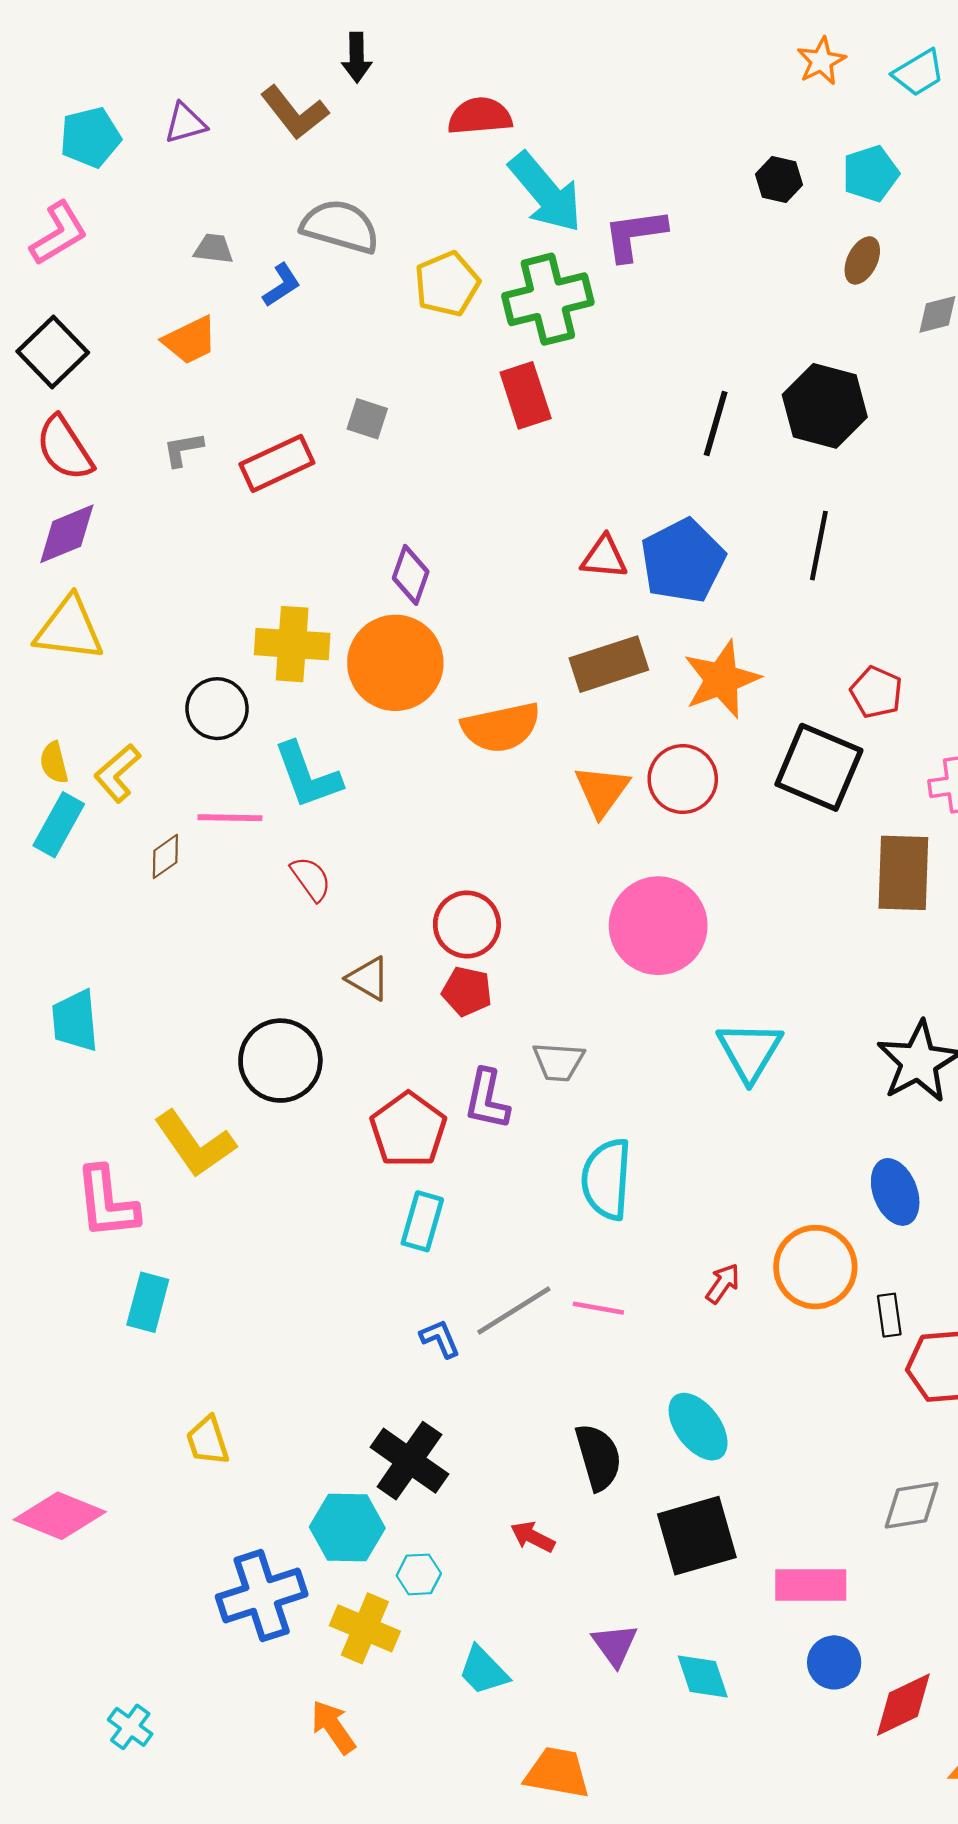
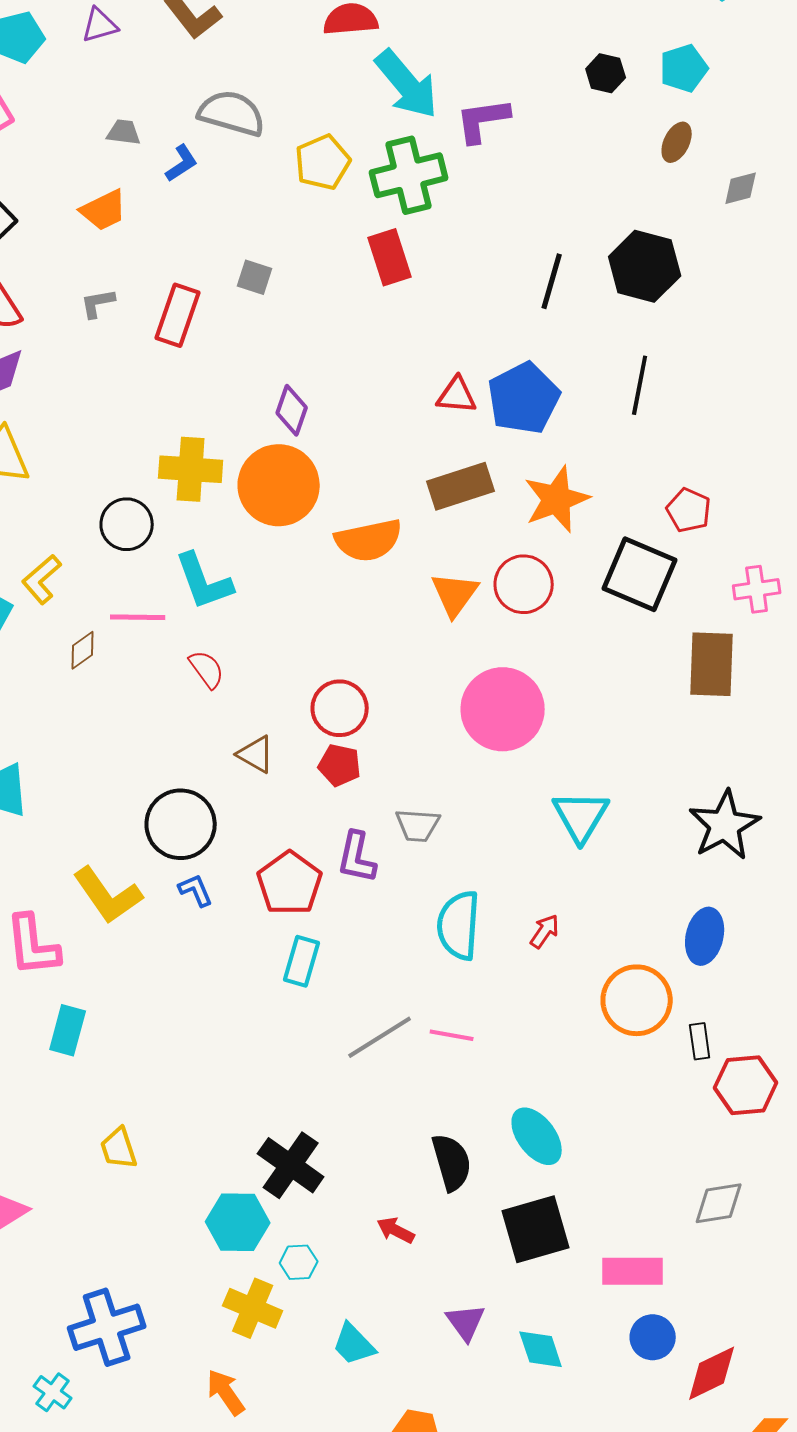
red rectangle: (277, 463) -> (178, 315), turned -46
blue ellipse: (895, 1192) -> (705, 936), turned 34
red arrow: (723, 1283) -> (545, 931), moved
blue L-shape: (440, 1339) -> (196, 890), moved
blue cross: (262, 1596) -> (107, 1327), moved

